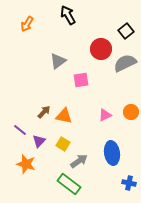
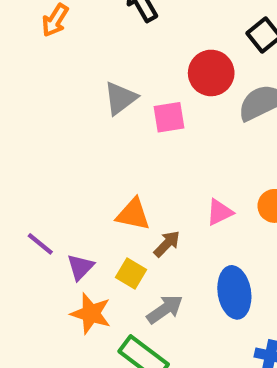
pink square: (81, 80) -> (169, 117), moved
brown arrow: (44, 112) -> (167, 244), moved
orange star: (26, 164) -> (91, 314), moved

